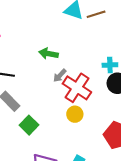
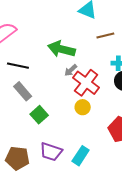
brown line: (96, 14) -> (105, 36), moved
green arrow: (48, 54) -> (61, 49), size x1.5

